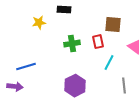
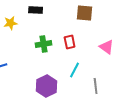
brown square: (113, 25) -> (85, 13), moved
cyan line: (109, 63) -> (75, 70), moved

